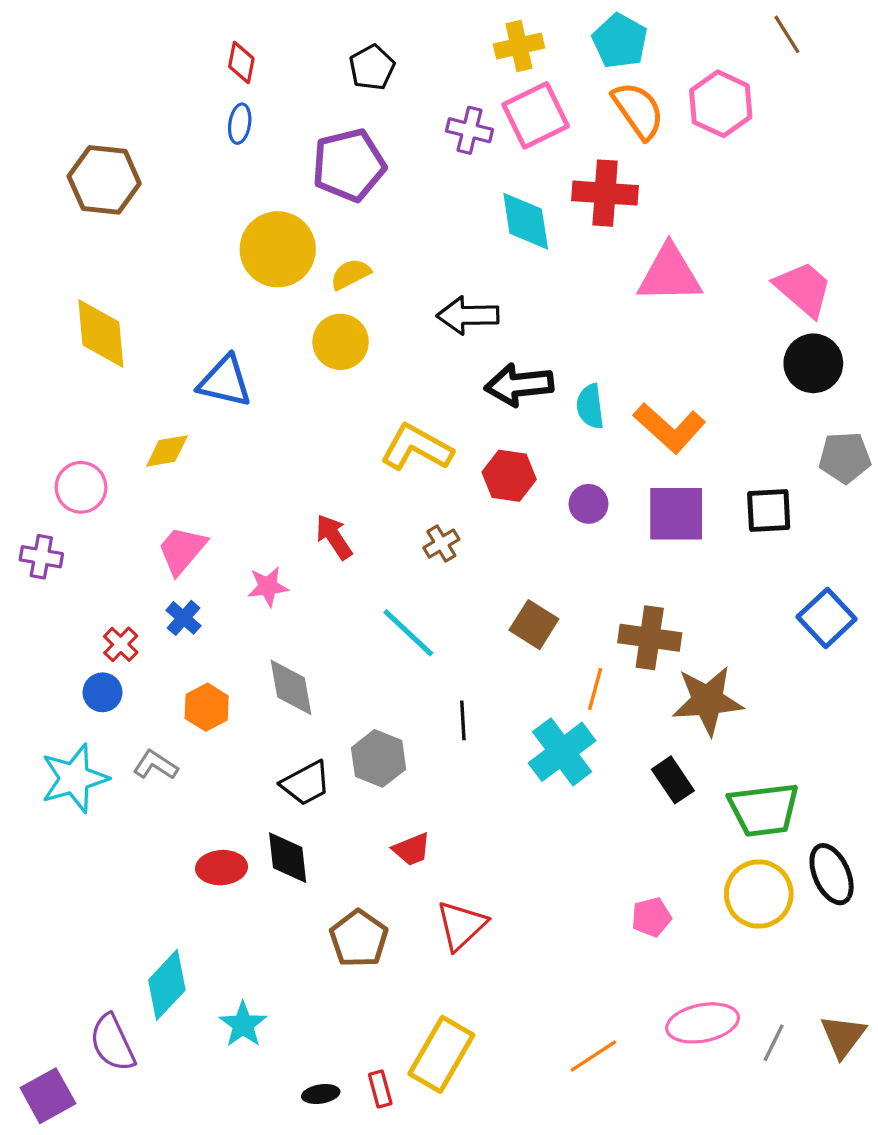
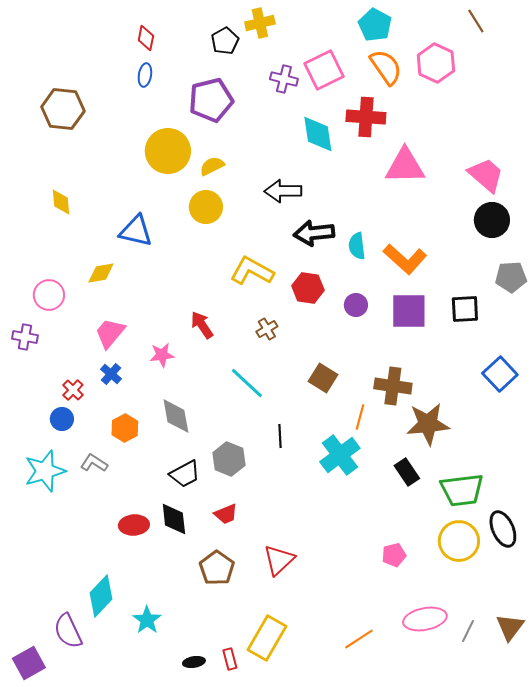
yellow cross: (519, 46) -> (260, 23), moved
yellow diamond: (101, 334) -> (61, 202), size x0.6
red trapezoid: (412, 849) -> (226, 514), moved

